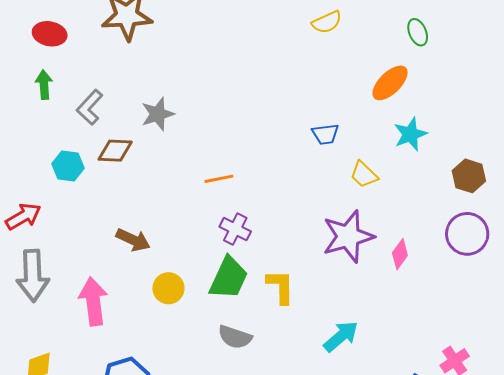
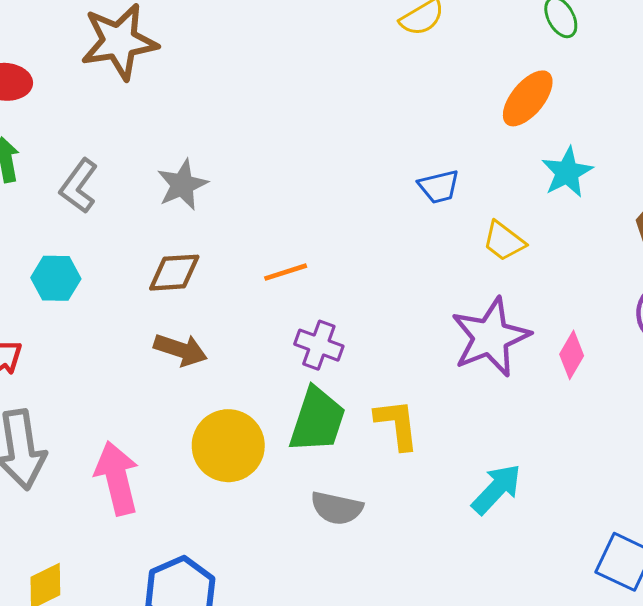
brown diamond: (115, 151) -> (174, 273), moved
brown arrow: (133, 240) -> (180, 350), moved
yellow circle: (168, 288) -> (228, 446), size x1.5

